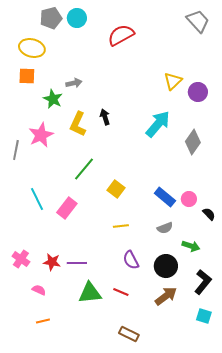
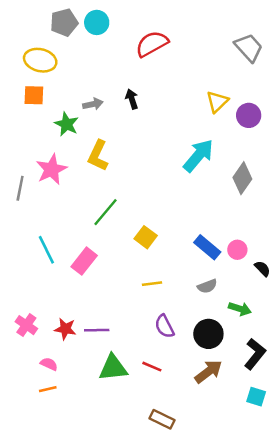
gray trapezoid: (198, 21) -> (249, 48), moved
black arrow: (105, 117) -> (132, 99), moved
orange line: (43, 321) -> (48, 389), moved

